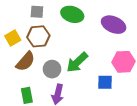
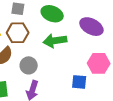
green arrow: (77, 62) -> (55, 41), moved, turned 30

